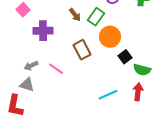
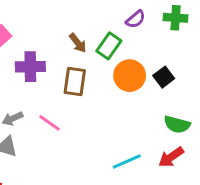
brown rectangle: (82, 50) -> (75, 81), moved, turned 36
black square: (125, 57) -> (164, 77), moved
red arrow: (138, 92) -> (171, 157), turned -132

